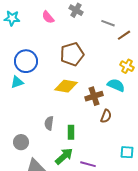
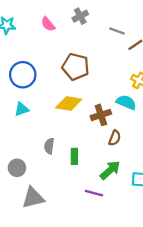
gray cross: (76, 10) -> (80, 16), turned 32
brown pentagon: (72, 54) -> (76, 67), turned 30
cyan triangle: (17, 82) -> (22, 109), moved
green arrow: (64, 156) -> (110, 170), moved

